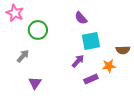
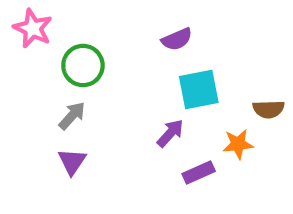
purple semicircle: (81, 18) -> (177, 39), turned -72
gray arrow: (23, 56) -> (72, 116), moved
purple triangle: (35, 83) -> (72, 162), moved

